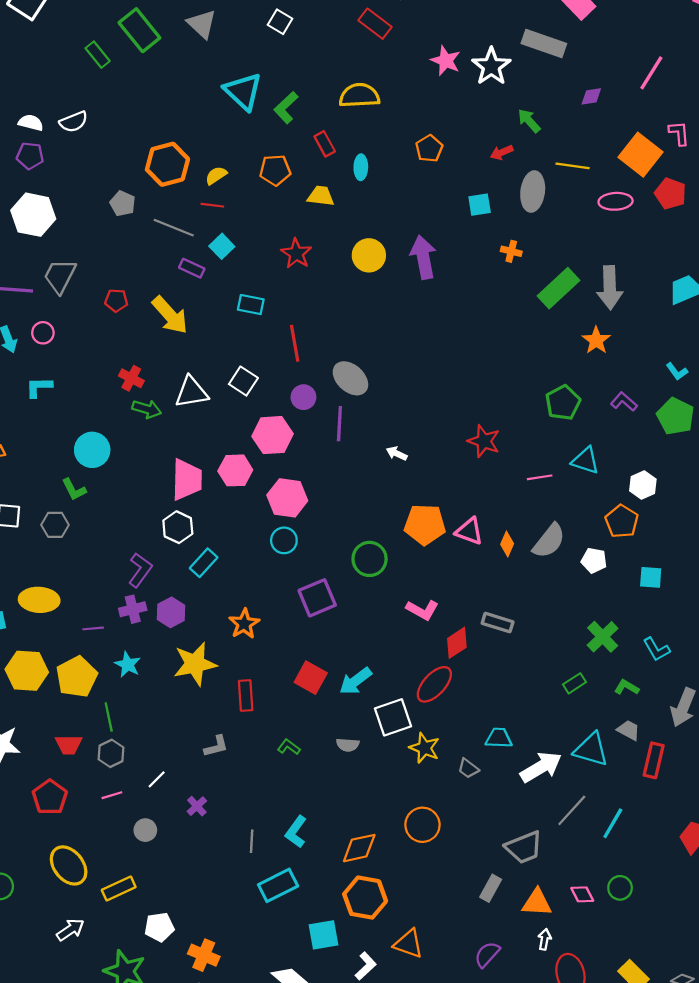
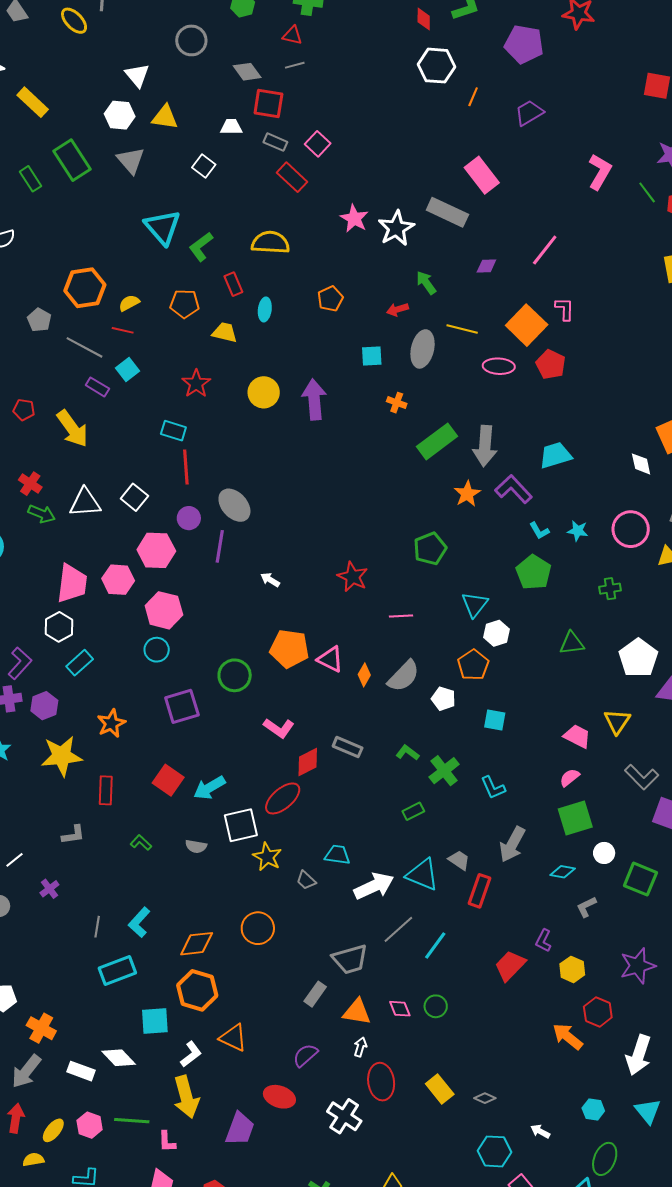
cyan rectangle: (251, 305) -> (173, 431), moved
purple L-shape: (624, 402) -> (513, 489), moved, size x1.5
cyan triangle: (585, 461) -> (475, 604), moved, turned 44
green L-shape: (627, 687) -> (407, 753), moved

